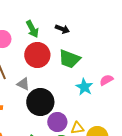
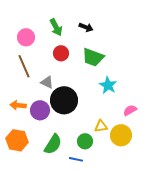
red circle: (37, 55) -> (61, 53), size x0.6
pink semicircle: (106, 80) -> (130, 110), moved
purple circle: (57, 122) -> (40, 110), moved

